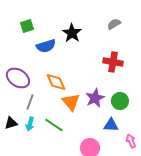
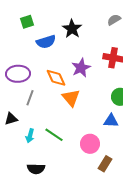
purple ellipse: (18, 78) -> (18, 74), turned -35
purple star: (95, 98) -> (81, 68), moved
cyan arrow: (30, 124) -> (30, 136), moved
green line: (54, 125) -> (54, 135), moved

